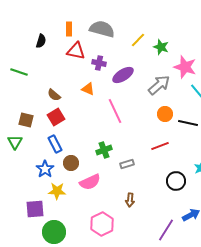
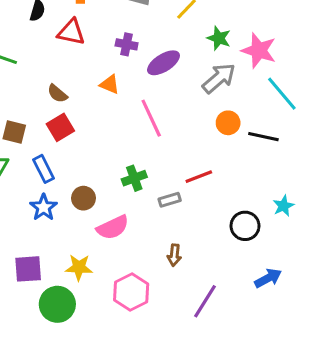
green star: (161, 47) -> (219, 38), moved
red triangle: (76, 51) -> (71, 32), moved
blue rectangle: (55, 144) -> (44, 169), moved
red line: (160, 146) -> (199, 177), moved
yellow star: (57, 191) -> (79, 267), moved
purple line: (166, 230) -> (205, 301), moved

